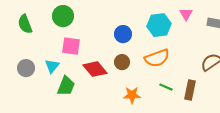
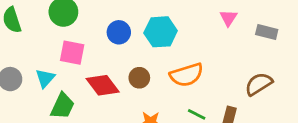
cyan hexagon: (159, 25) -> (161, 32), moved
blue circle: (123, 34) -> (119, 32), moved

